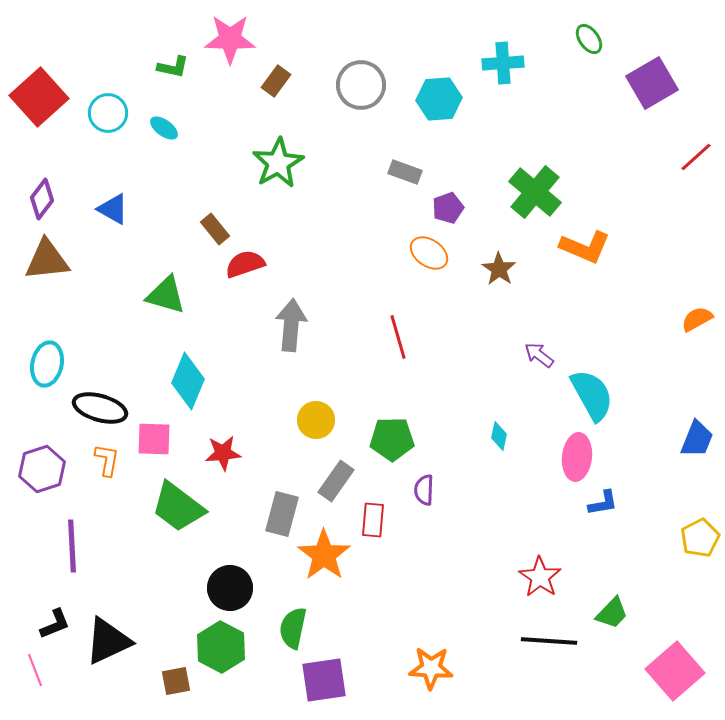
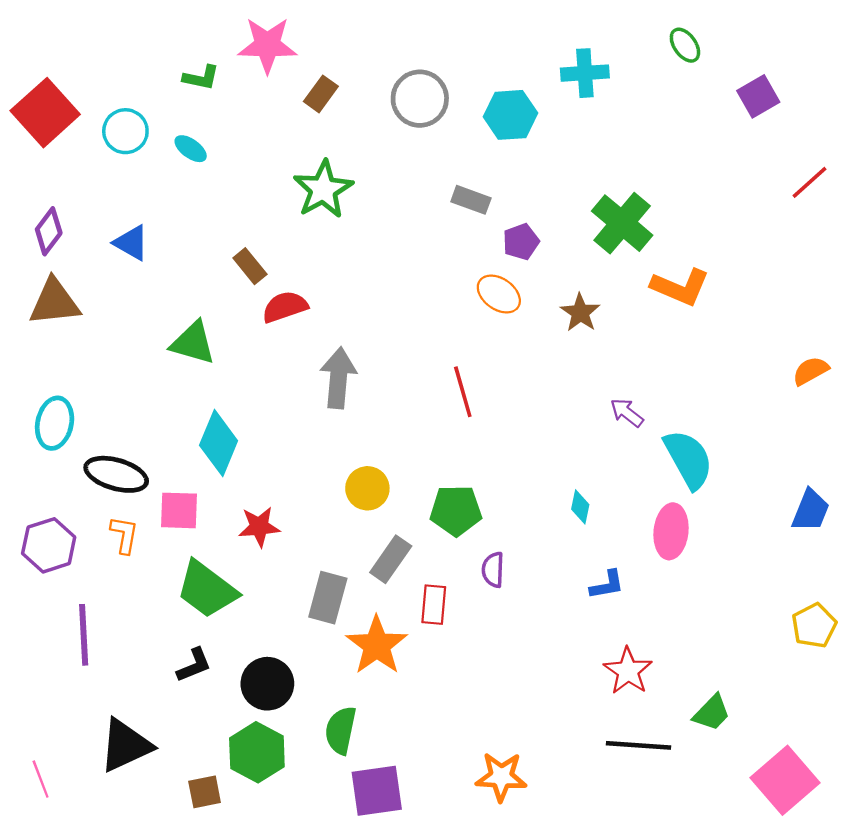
purple square: (652, 83) -> (758, 96), size x0.7
blue L-shape: (603, 503) -> (607, 585), moved
black L-shape: (55, 624) -> (194, 665), moved

